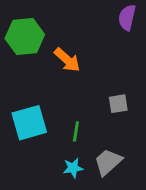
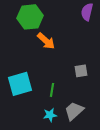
green hexagon: (25, 36) -> (30, 17), moved

